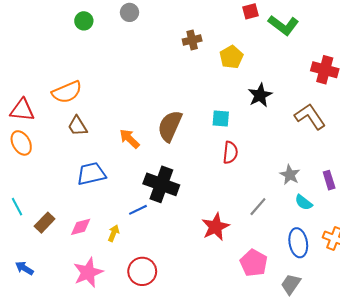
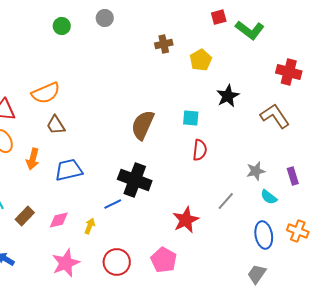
orange arrow: (129, 139) -> (33, 159), moved, turned -120
gray star: (290, 175) -> (256, 171), turned 30
pink pentagon: (254, 263) -> (164, 260), moved

